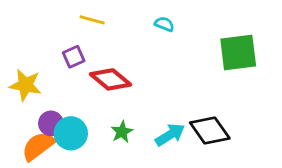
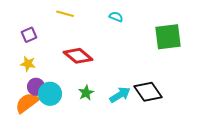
purple square: (74, 57) -> (29, 35), moved
yellow star: (25, 85) -> (28, 64), moved, size x0.7

